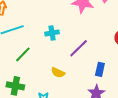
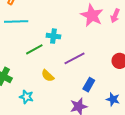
green line: (23, 54) -> (34, 49), moved

